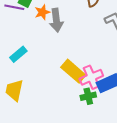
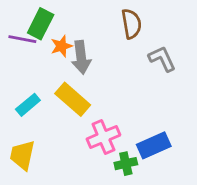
yellow rectangle: (73, 71) -> (73, 99), moved
pink cross: (91, 77) -> (103, 137), moved

